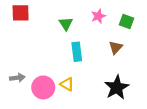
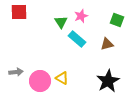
pink star: (98, 16) -> (81, 16), moved
brown triangle: (116, 47) -> (107, 44), turned 32
cyan rectangle: (77, 52) -> (77, 39), moved, turned -42

